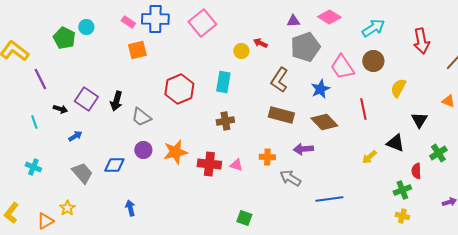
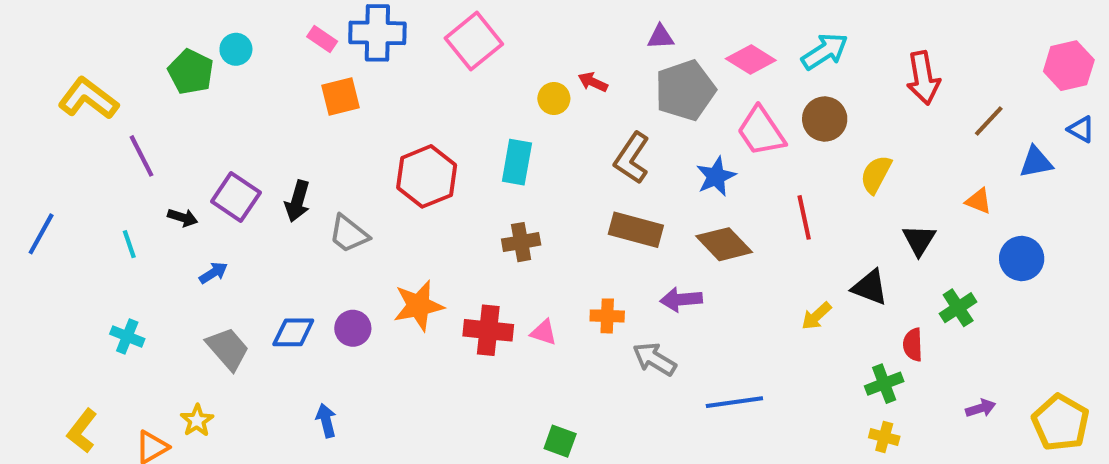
pink diamond: (329, 17) -> (751, 60), moved
purple circle: (143, 150) -> (353, 328), moved

